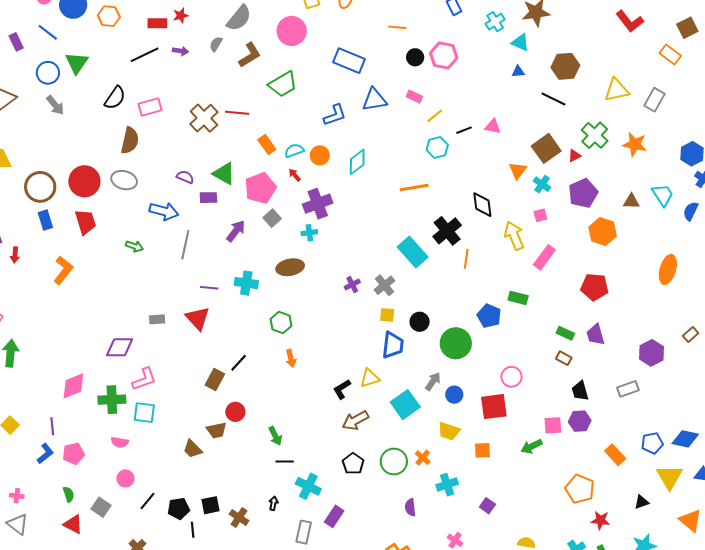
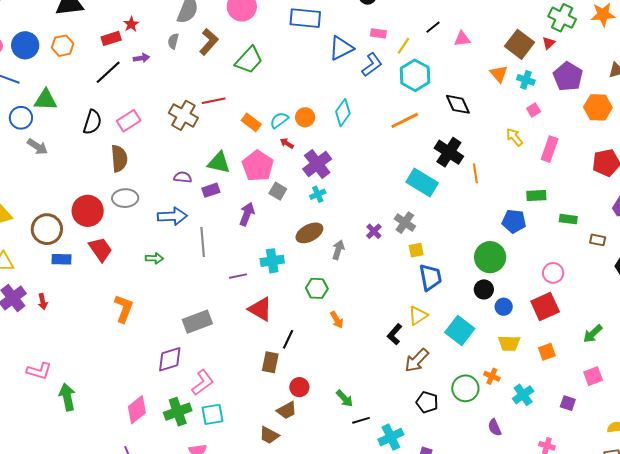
green triangle: (77, 63) -> (46, 100), turned -45
blue L-shape: (335, 115) -> (372, 65), moved
black line: (464, 130) -> (433, 27), moved
cyan hexagon: (437, 147) -> (415, 75), size x1.4
black diamond: (482, 205) -> (458, 104), moved
blue rectangle: (45, 220) -> (62, 259), turned -54
yellow arrow: (514, 236) -> (514, 137), size x0.7
orange L-shape: (63, 270) -> (124, 309), moved
red triangle: (198, 318) -> (260, 309), moved
gray rectangle: (157, 319) -> (197, 322), size x1.8
black circle: (420, 322) -> (484, 289), moved
green rectangle: (565, 333) -> (568, 219), moved
gray arrow: (433, 381) -> (338, 250), moved
pink square: (553, 425) -> (593, 376), moved
cyan cross: (308, 486) -> (391, 437), turned -35

